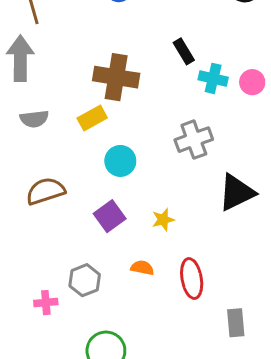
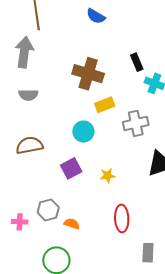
yellow rectangle: (92, 118) -> (105, 105), moved
orange semicircle: (142, 268) -> (72, 224), moved

